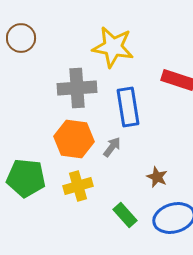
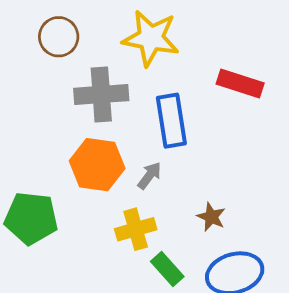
brown circle: (21, 38) -> (59, 37), moved
yellow cross: (78, 186) -> (136, 229), moved

